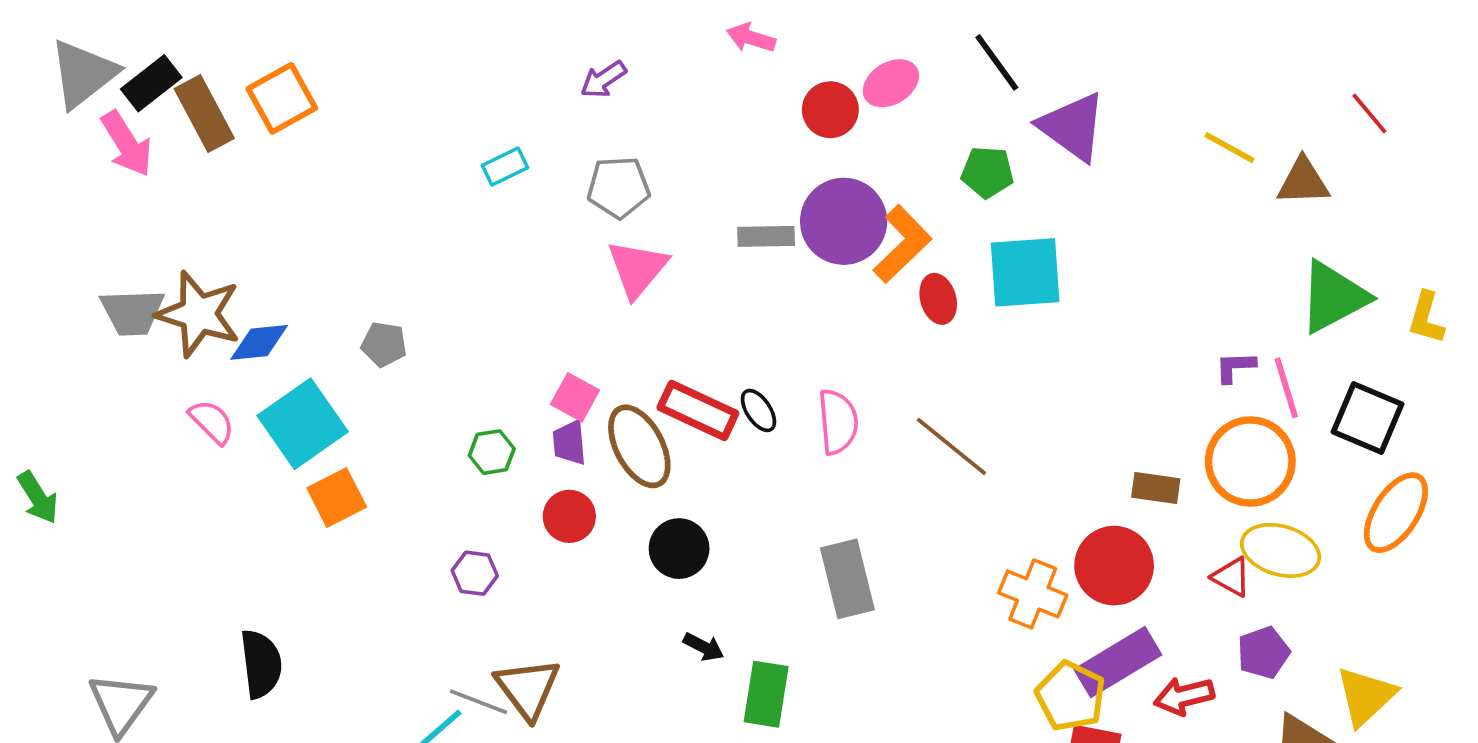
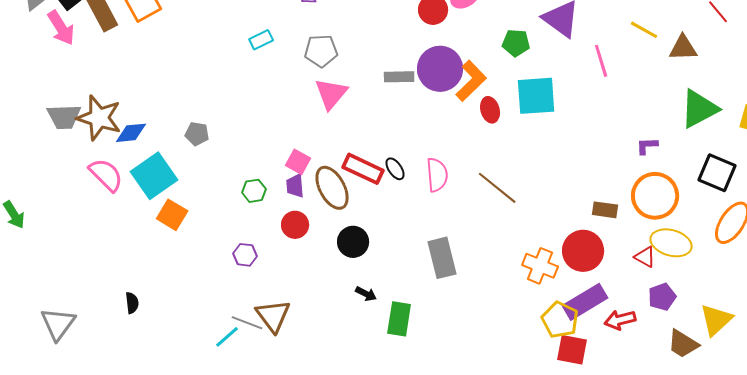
pink line: (1286, 388) -> (601, 61), moved
pink semicircle: (212, 422) -> (106, 175), size x1.4
orange square: (337, 497) -> (172, 215), turned -32
black semicircle: (261, 664) -> (132, 303), size x0.6

